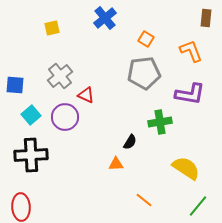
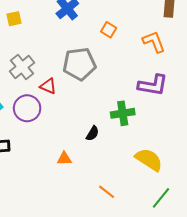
gray pentagon: (144, 73) -> (79, 64), moved
orange triangle: (116, 164) -> (64, 159), moved

